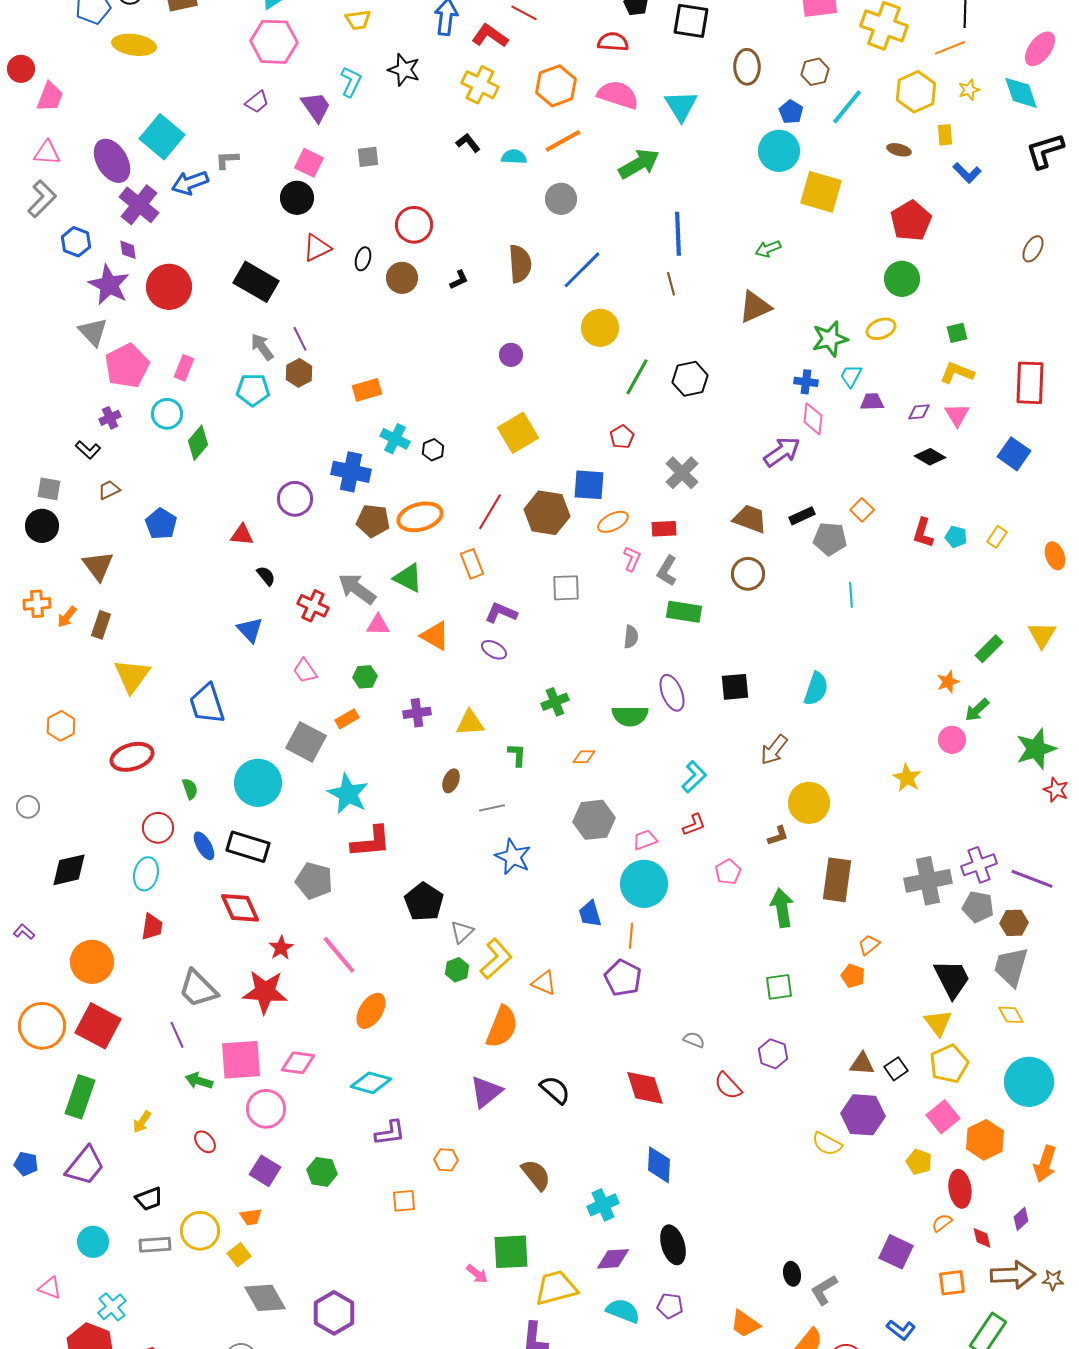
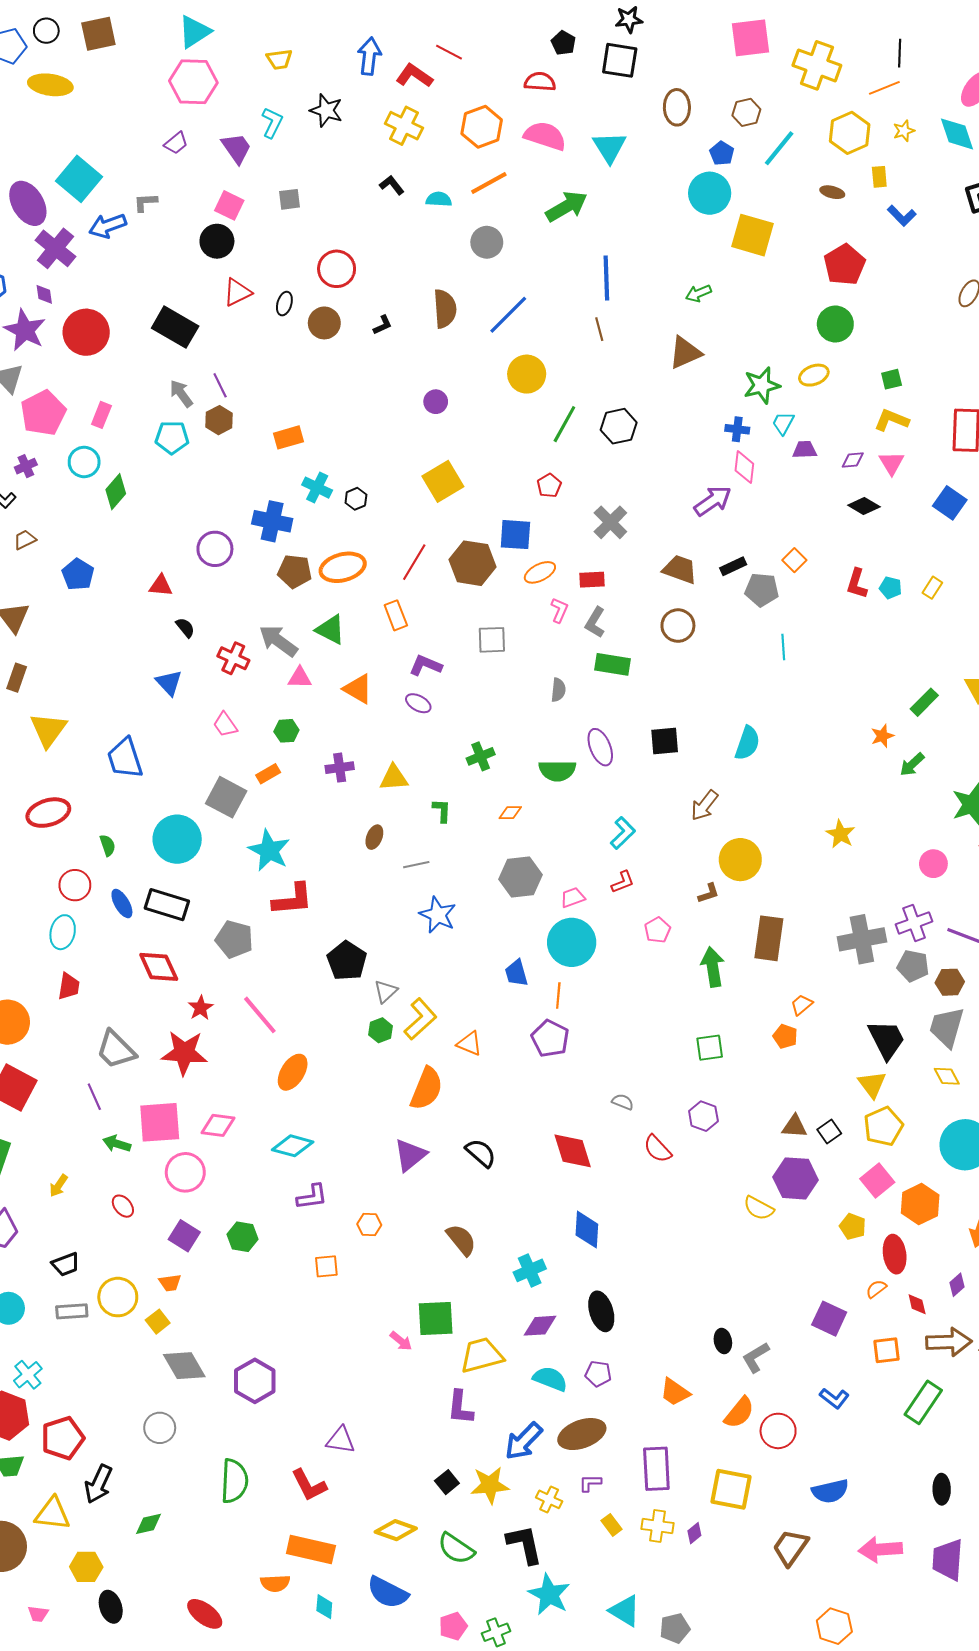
pink circle: (952, 740) -> (933, 864), moved

